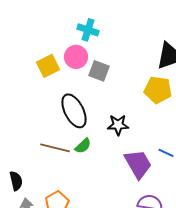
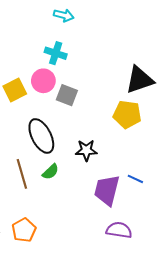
brown line: (55, 148) -> (22, 174), turned 60
purple trapezoid: (138, 164) -> (107, 190), turned -136

